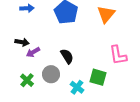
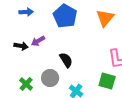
purple arrow: (33, 52) -> (38, 41), moved
green square: (98, 77) -> (107, 81), moved

